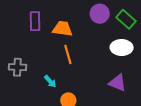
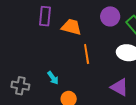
orange line: (68, 54) -> (87, 54), moved
gray cross: (17, 67) -> (20, 86), moved

